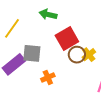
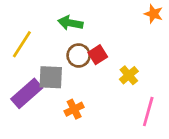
red square: (67, 39) -> (98, 55), size x0.6
brown circle: (77, 55) -> (79, 56), moved

